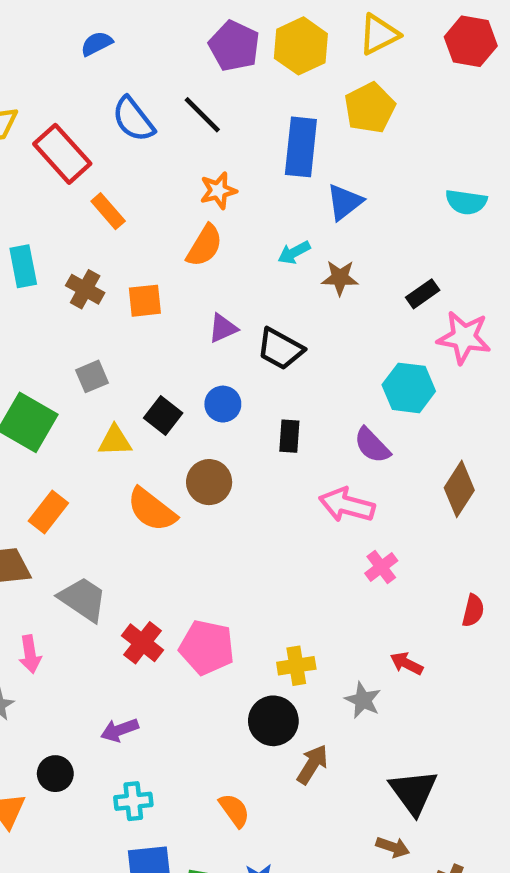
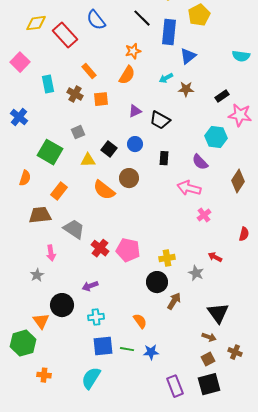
black line: (202, 115) -> (142, 18), moved
orange rectangle: (108, 211) -> (89, 71), moved
black circle: (55, 774) -> (62, 305), size x1.5

